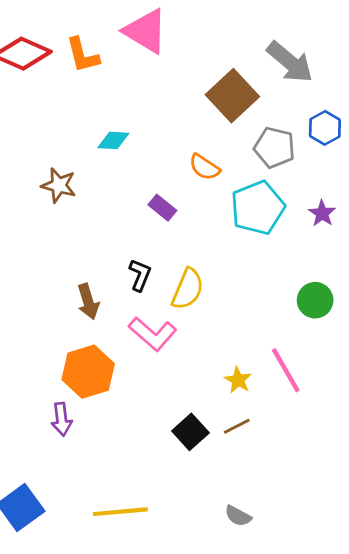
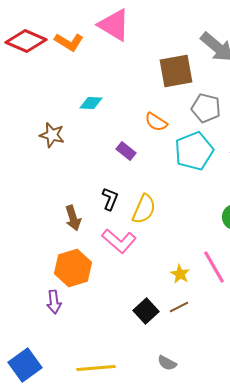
orange L-shape: (83, 55) -> (69, 42), turned -44
brown square: (232, 96) -> (176, 71), turned 33
gray semicircle: (238, 516) -> (167, 363), moved

